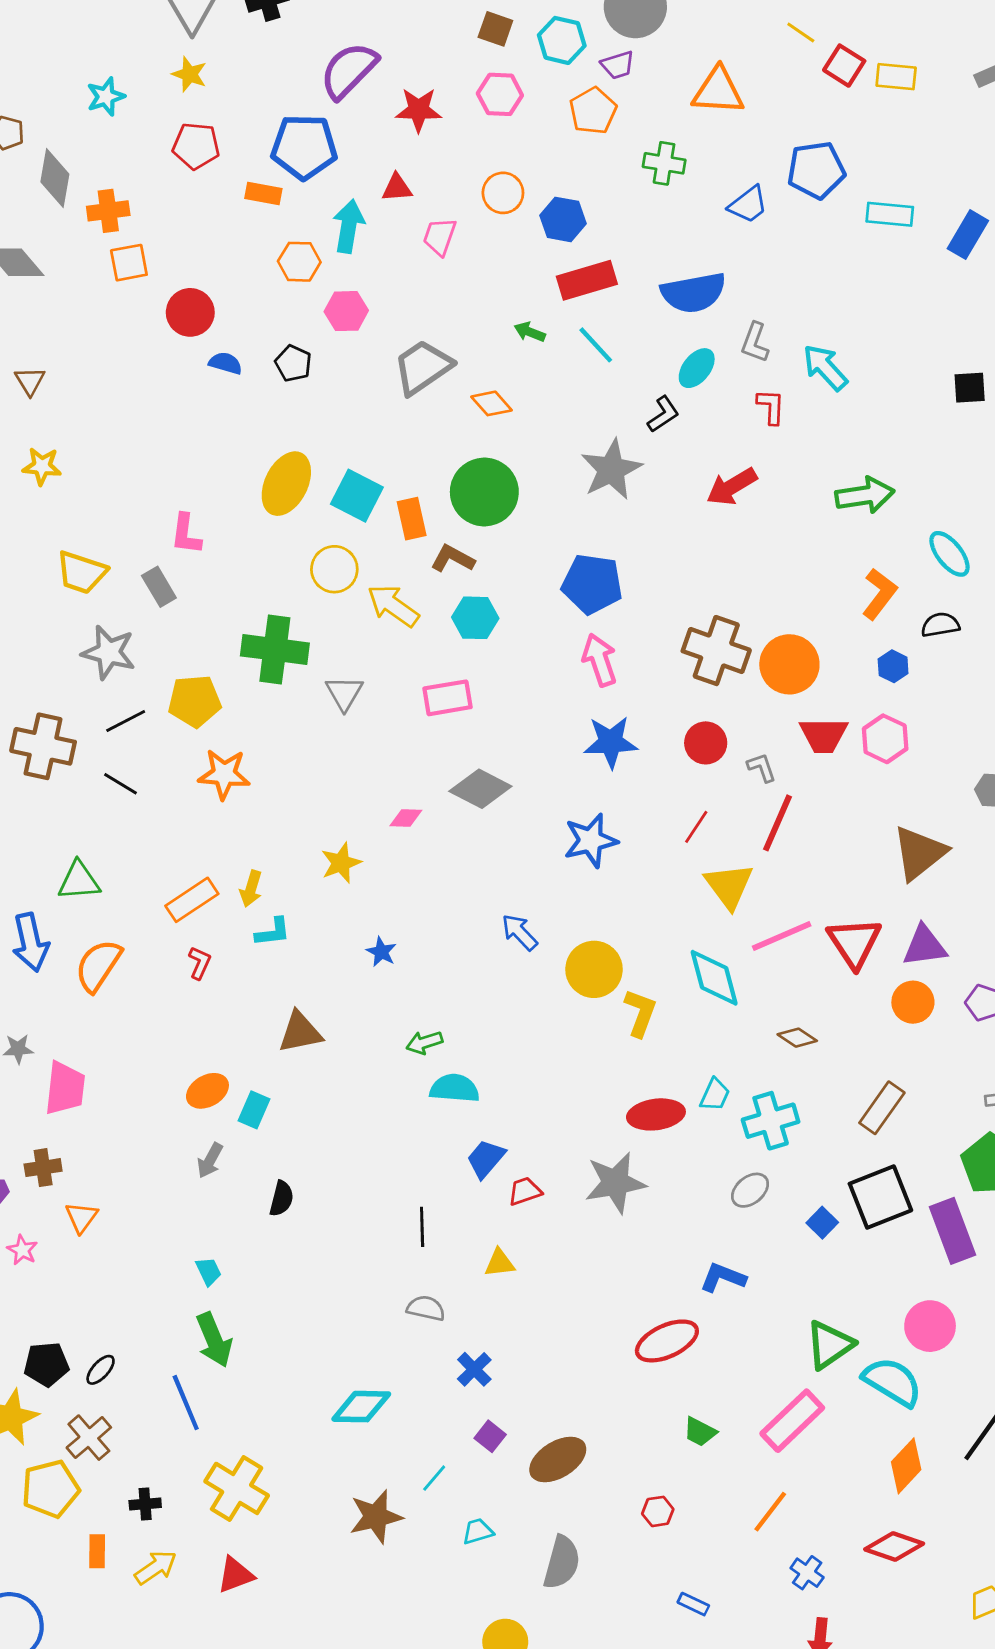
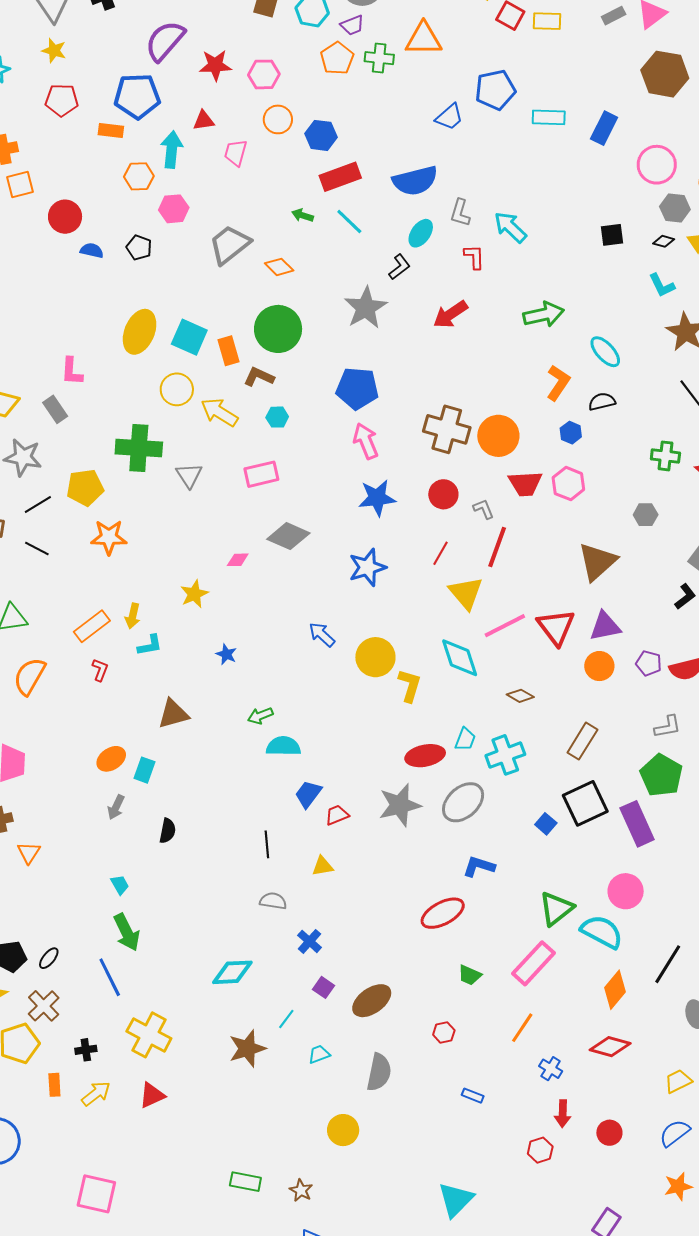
pink hexagon: (500, 94) -> (264, 74), moved
green cross: (664, 163) -> (379, 58), moved
cyan hexagon: (475, 618) -> (277, 417), size x0.7
gray ellipse: (750, 1190) -> (463, 802), moved, size x1.6

